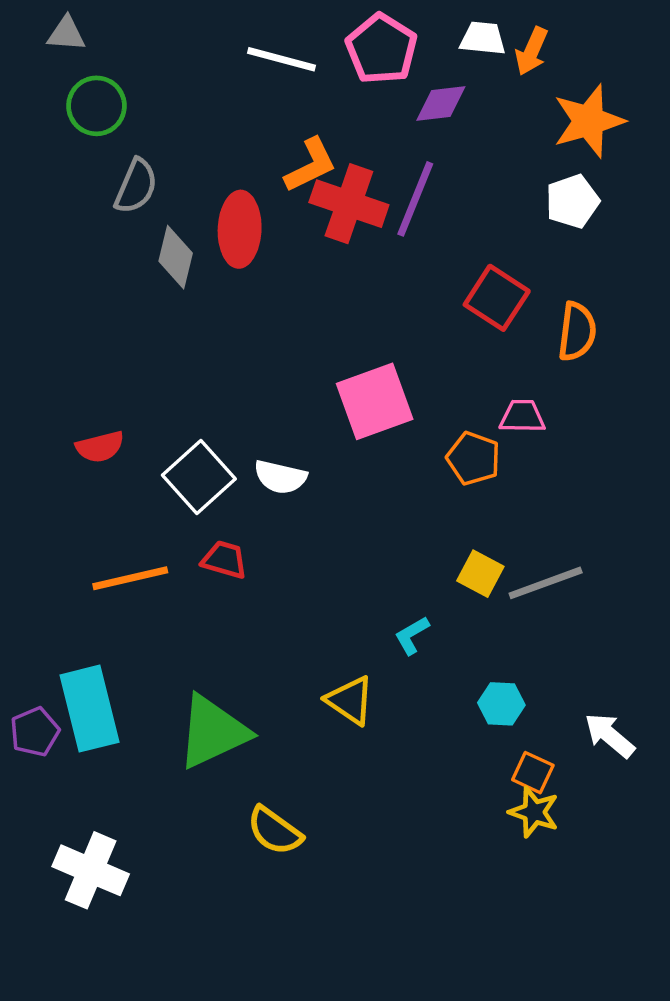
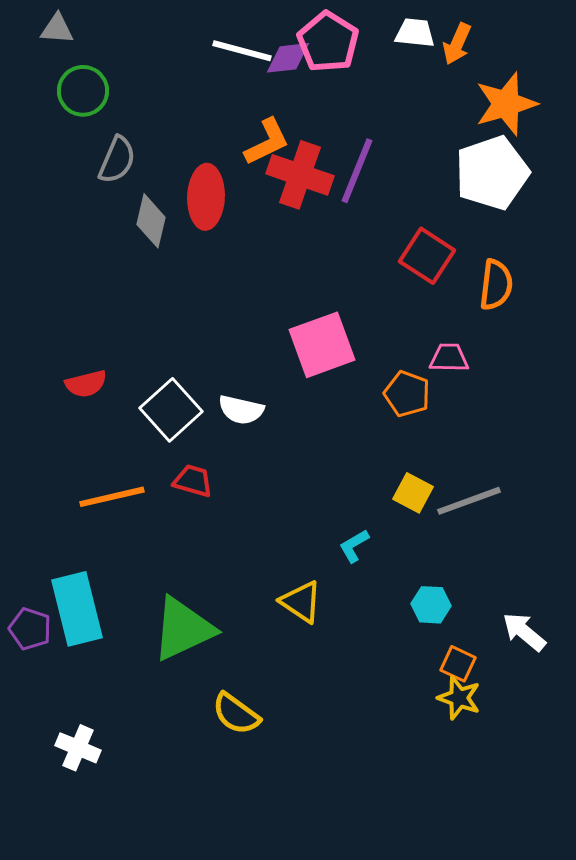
purple diamond: (441, 104) -> (288, 58), moved
white pentagon: (572, 201) -> (492, 173), size x1.6
purple pentagon: (35, 732) -> (30, 629), turned -30
white cross: (91, 870) -> (78, 748), size x0.7

